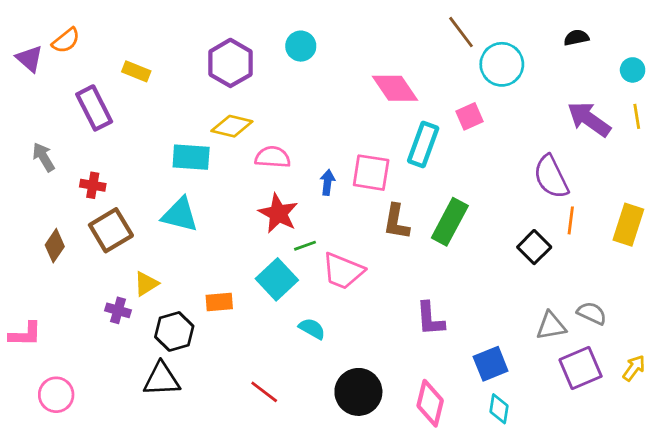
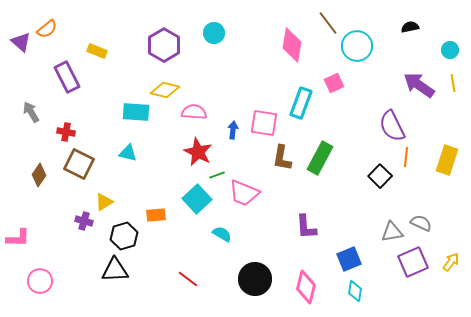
pink diamond: (395, 88) -> (292, 45), moved, turned 44
cyan triangle: (180, 215) -> (128, 153), size x0.7
brown square: (111, 230) -> (79, 164), turned -32

